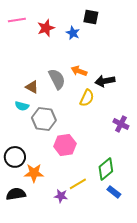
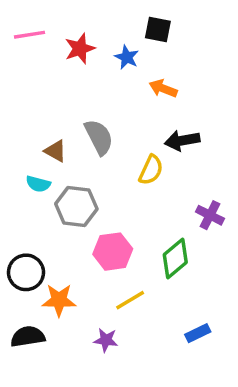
orange arrow: (79, 71) -> (163, 88), moved
green diamond: (106, 169) -> (175, 259), moved
yellow line: (78, 184) -> (130, 300), moved
blue rectangle: (114, 192) -> (198, 333), turned -64

